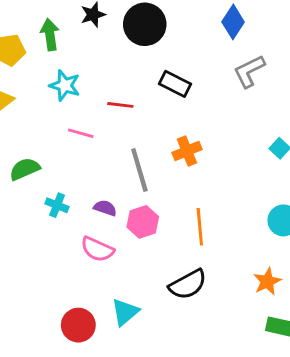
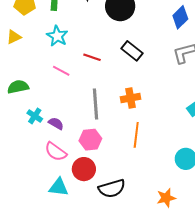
purple semicircle: (105, 208) -> (56, 123), moved
orange line: (200, 227) -> (136, 135), moved
cyan triangle: (125, 312) -> (59, 187), moved, turned 35
red circle: (78, 325) -> (84, 169), moved

